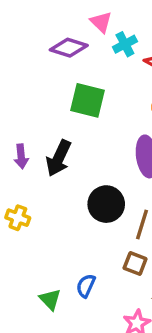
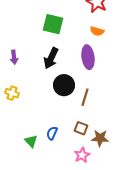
black arrow: (59, 158) -> (51, 58), moved
brown square: (135, 264) -> (81, 128), moved

